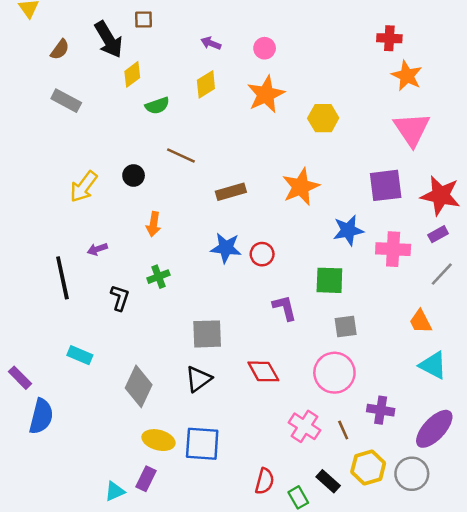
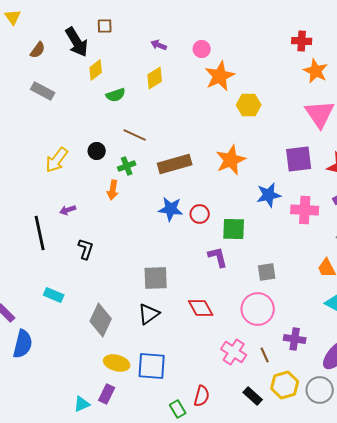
orange star: (266, 94) -> (220, 76), moved
brown rectangle: (231, 192) -> (175, 164), size x1.4
green cross: (158, 277) -> (127, 166), moved
green square: (329, 280) -> (234, 229), moved
green rectangle: (298, 497) -> (178, 409), moved

